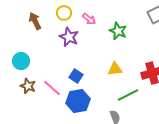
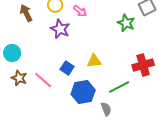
green star: (118, 31) -> (126, 23), moved
yellow triangle: (115, 69) -> (94, 61), moved
blue hexagon: (78, 101) -> (83, 92), moved

